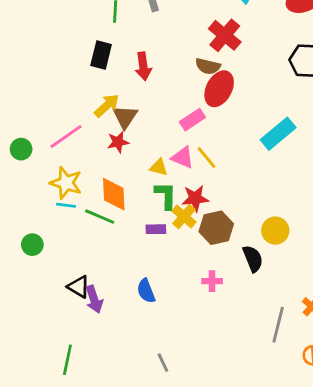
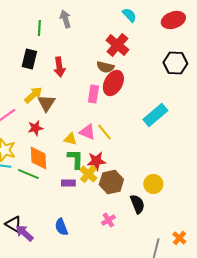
pink rectangle: (192, 120) -> (93, 94), moved, turned -48
red star: (118, 142) -> (35, 128), moved
pink cross: (212, 281) -> (108, 220), turned -32
purple arrow: (94, 299) -> (24, 233), turned 150

